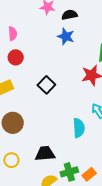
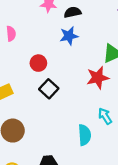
blue star: (66, 36) -> (69, 36), turned -30
red circle: (16, 57) -> (38, 63), moved

